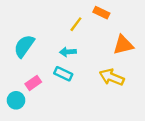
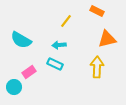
orange rectangle: (101, 13) -> (97, 11), moved
cyan semicircle: (24, 46) -> (21, 40), turned -95
yellow arrow: (112, 77) -> (97, 67), turned 70

